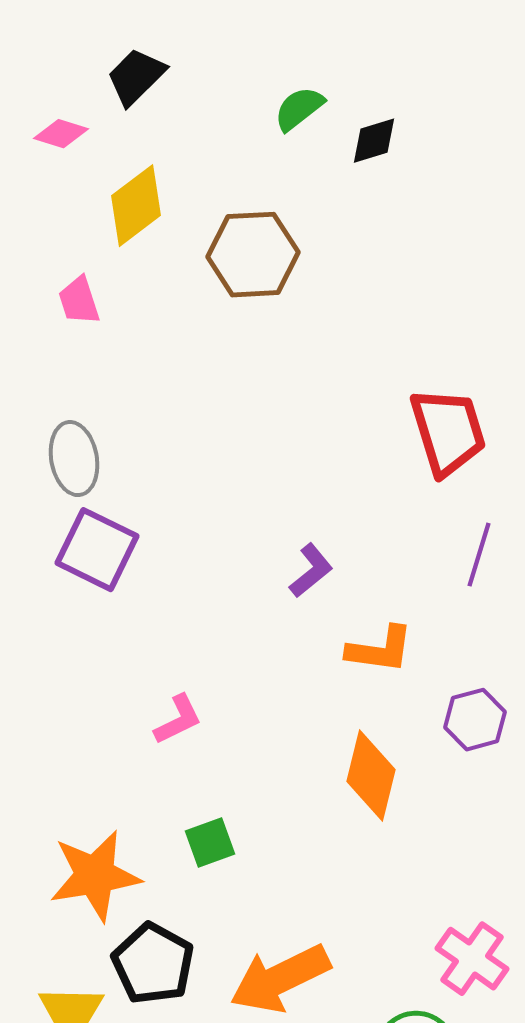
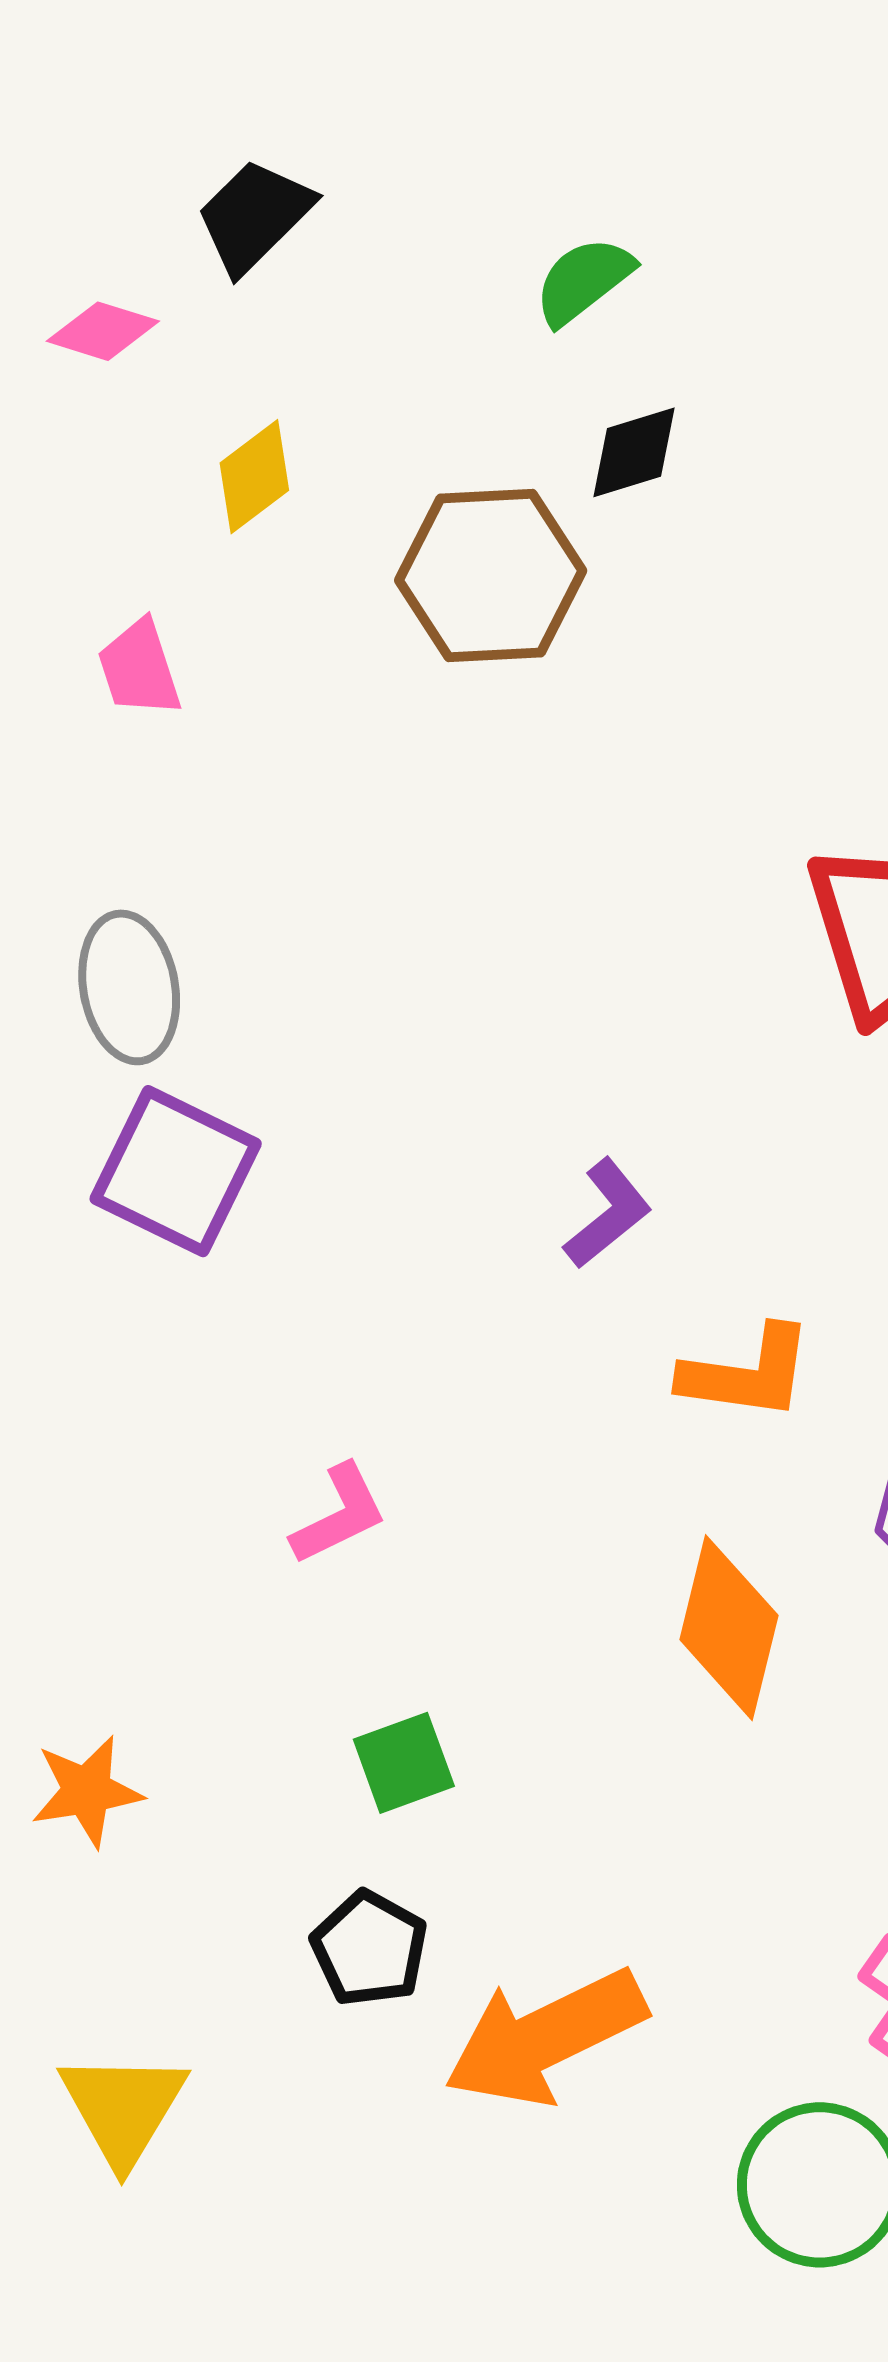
black diamond: (374, 141) -> (634, 452), moved
yellow diamond: (136, 206) -> (254, 477), size x0.7
orange star: (95, 876) -> (87, 1791), moved, size x0.6
black pentagon: (153, 964) -> (369, 1949), moved, size x0.7

